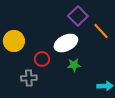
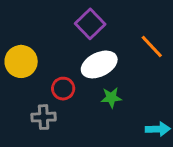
purple square: (78, 16) -> (90, 24), moved

